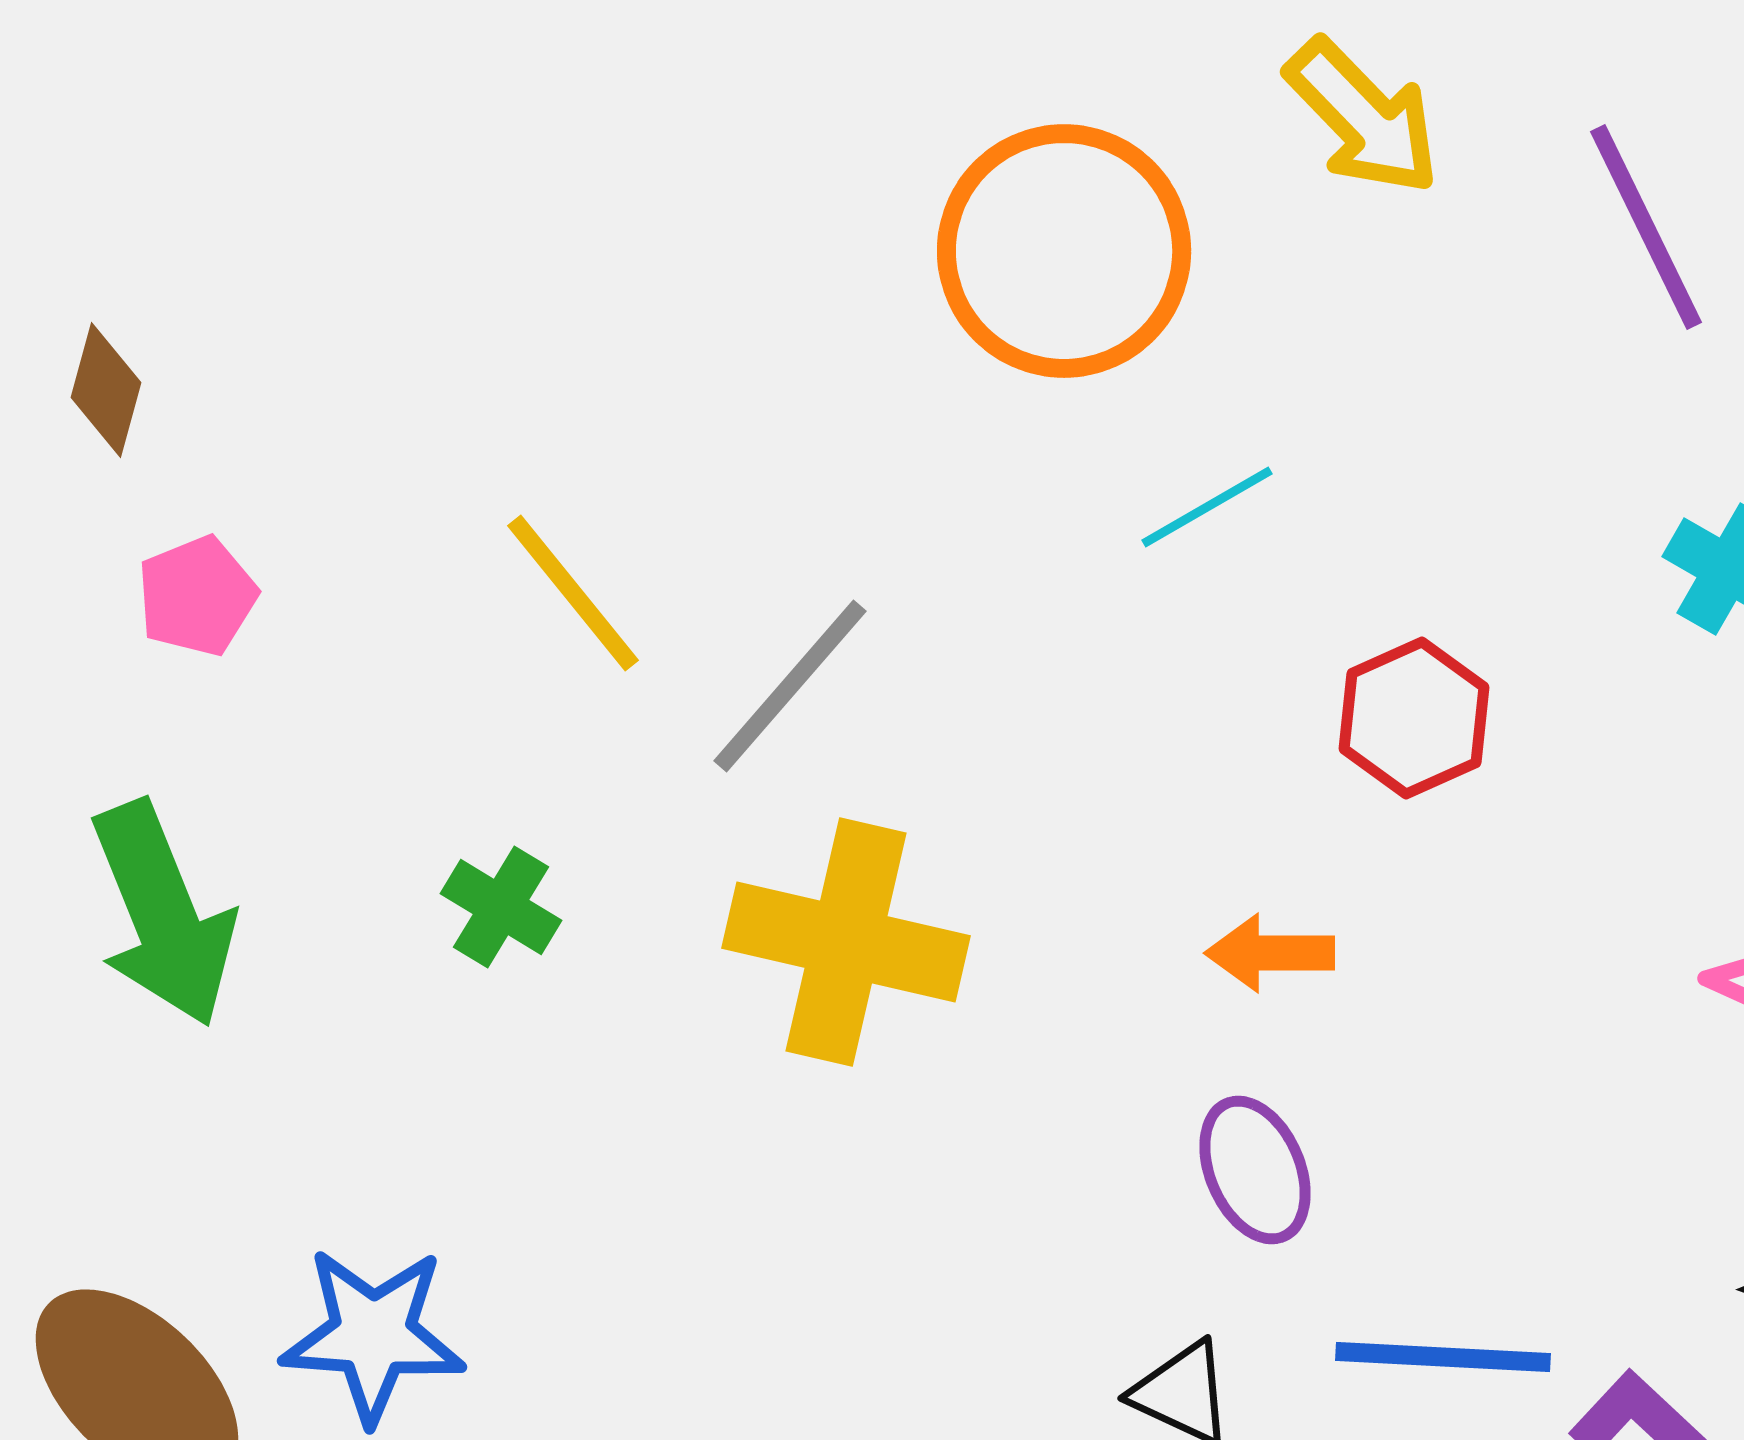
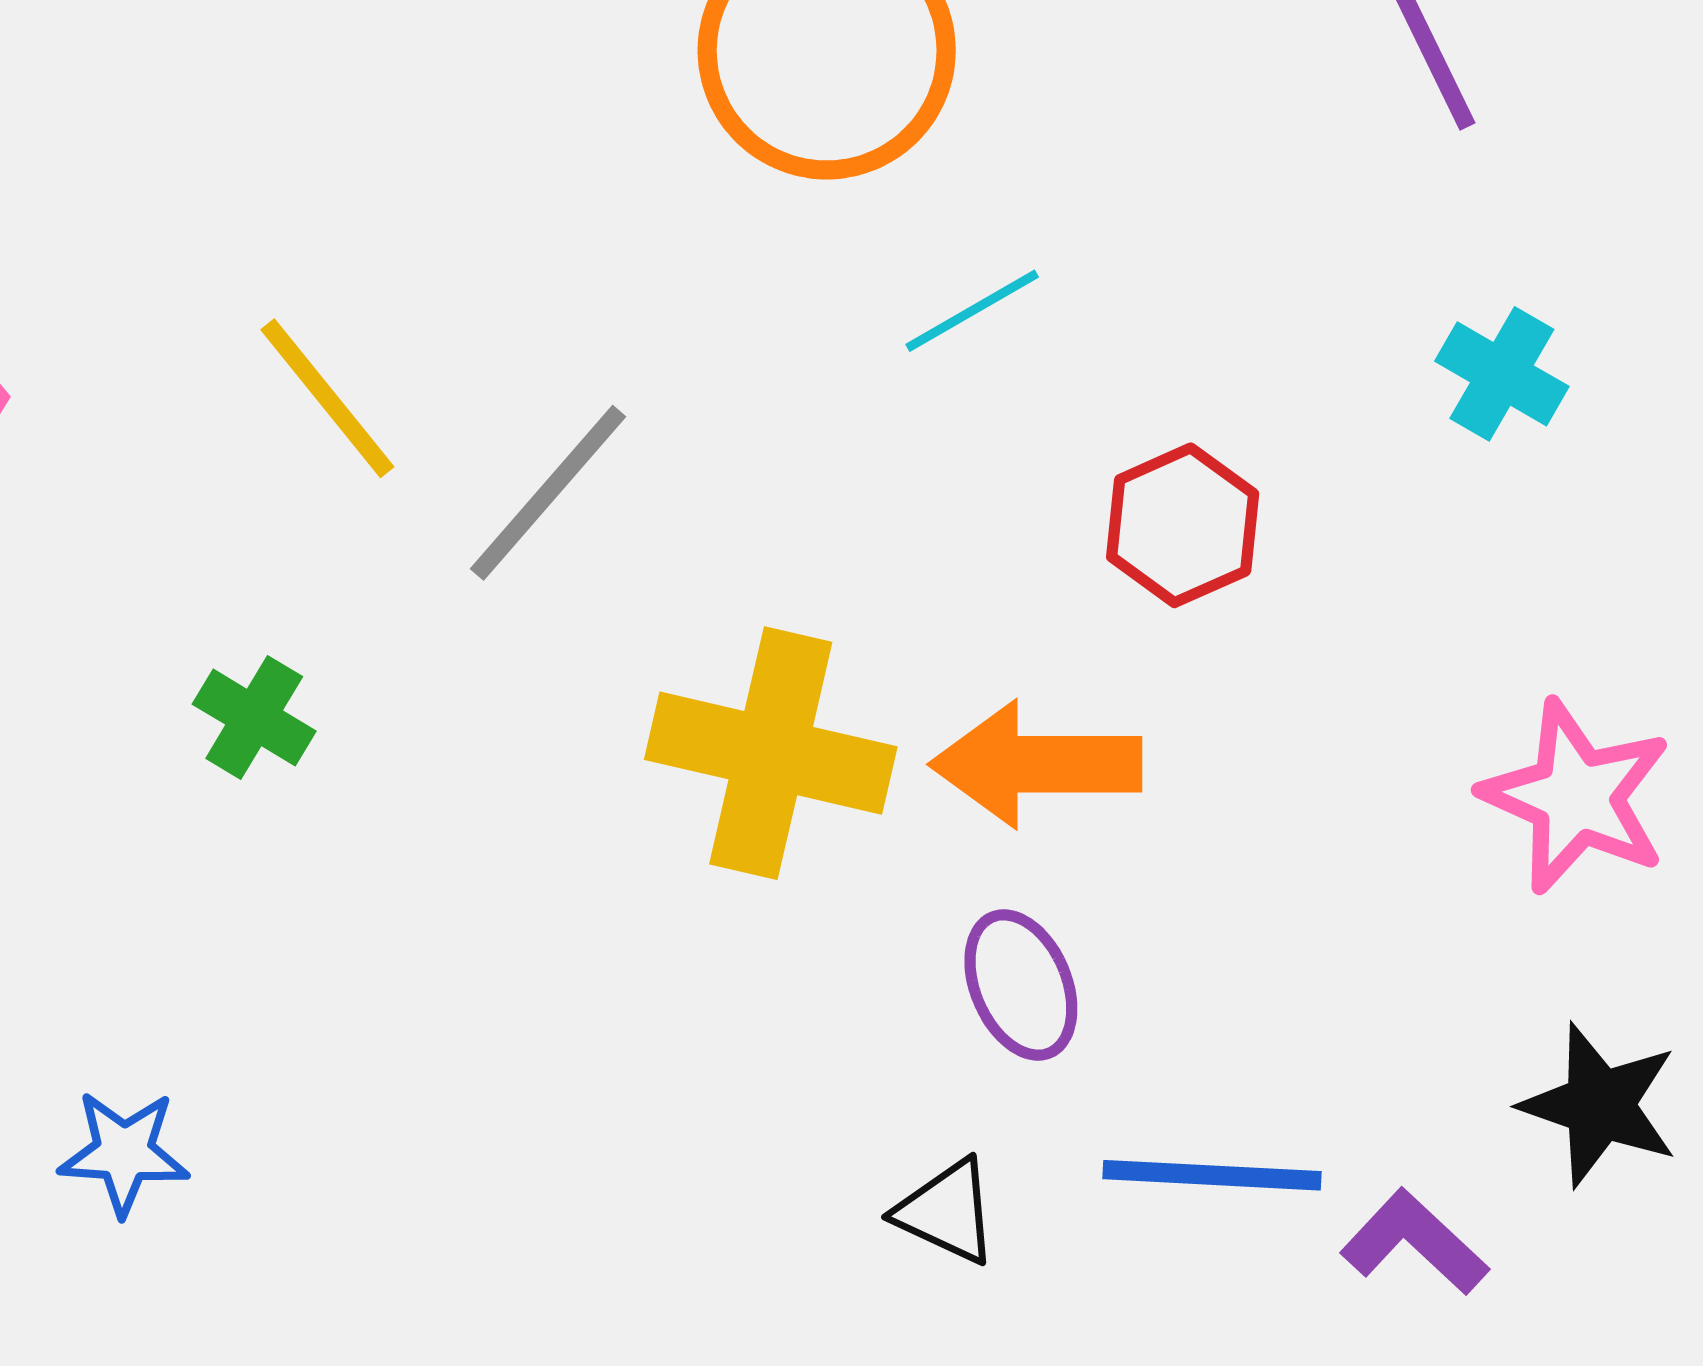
yellow cross: (846, 942) -> (771, 753), moved
orange arrow: (1270, 953) -> (1036, 764), size x1.6
blue star: (373, 1335) -> (124, 1153), size x0.7

